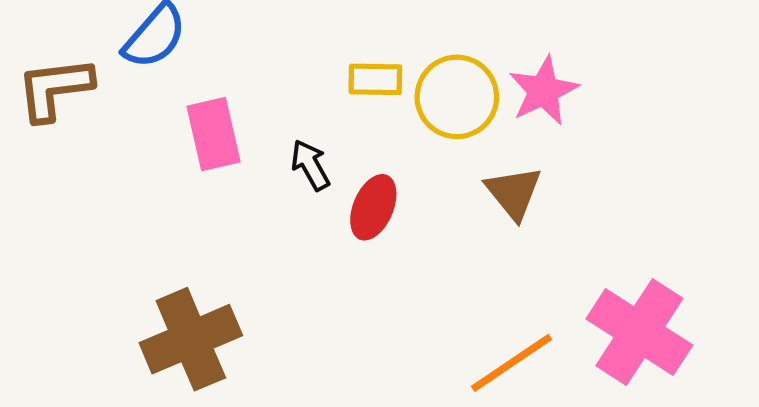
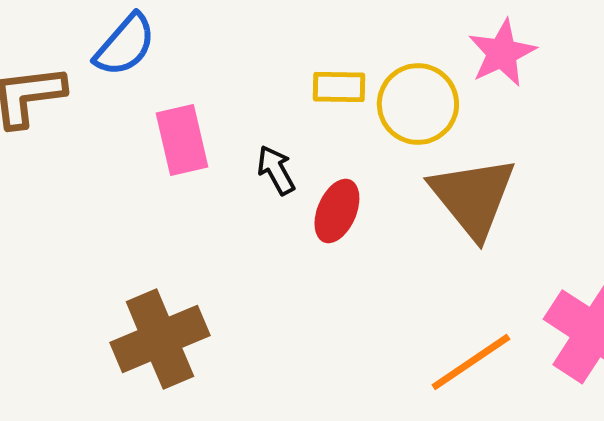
pink star: (543, 91) -> (502, 53), moved
brown triangle: (514, 193) -> (473, 197), size x1.6

